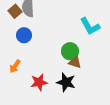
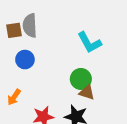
brown square: (15, 11) -> (14, 30), turned 32
cyan L-shape: (90, 26) -> (89, 43), moved

